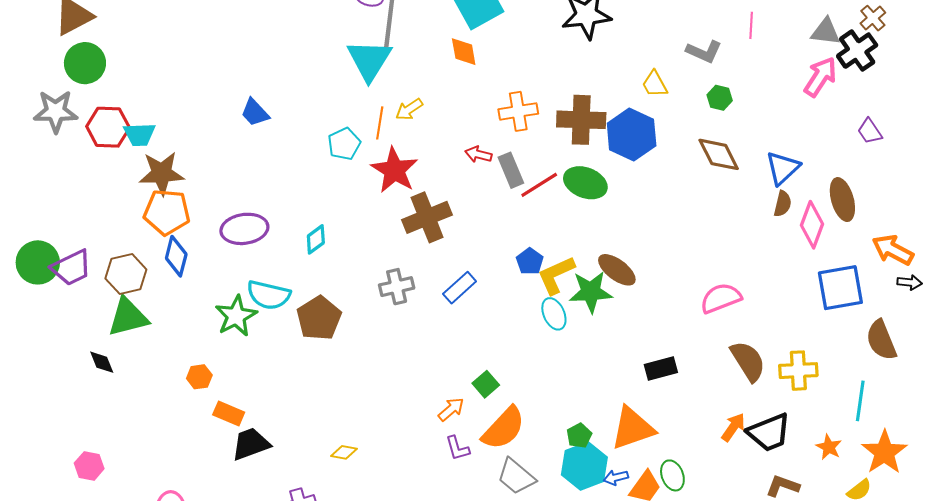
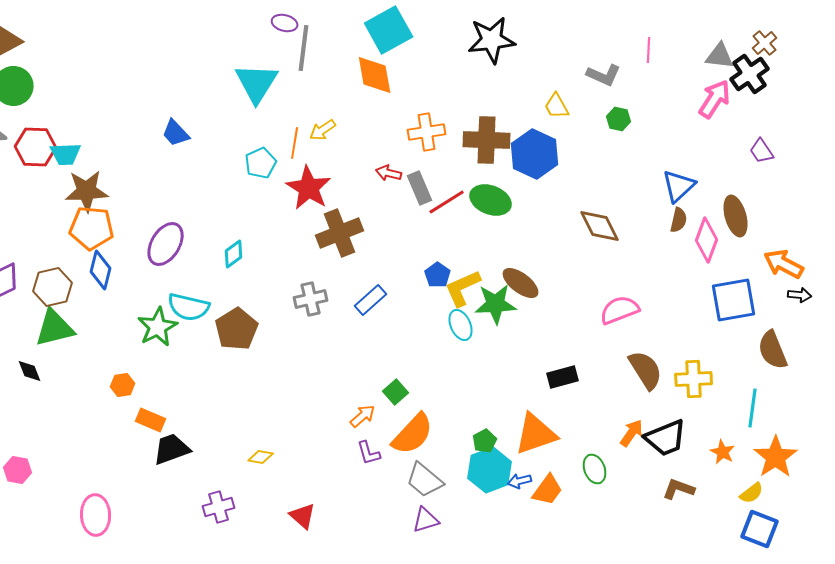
orange diamond: (464, 52) -> (375, 75), size x1.4
cyan triangle: (369, 60) -> (257, 83), moved
brown diamond: (719, 154) -> (600, 226), moved
purple ellipse: (244, 229) -> (166, 244), turned -51
green ellipse: (672, 475) -> (595, 469), moved

